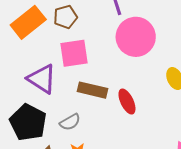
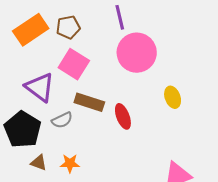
pink square: (74, 53) -> (74, 64), turned 36
gray semicircle: (70, 122) -> (62, 120), moved

